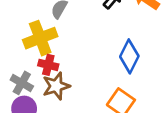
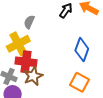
red cross: (48, 65) -> (26, 62), size x1.5

